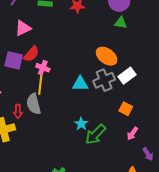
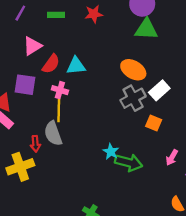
green triangle: (121, 23) -> (146, 29), size x1.5
red semicircle: (31, 54) -> (51, 64), moved
cyan triangle: (80, 84) -> (76, 66), moved
orange square: (126, 109) -> (154, 123), moved
green arrow: (95, 134) -> (129, 163), turned -115

